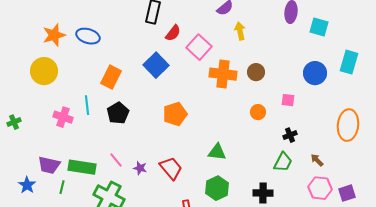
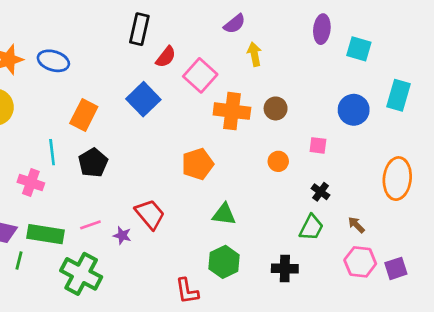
orange pentagon: (175, 114) -> (198, 164), moved
pink cross: (63, 117) -> (31, 183), moved
black cross: (290, 135) -> (321, 192), turned -32
pink line: (116, 160) -> (90, 225), turned -70
red trapezoid: (171, 168) -> (150, 214), moved

